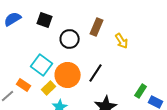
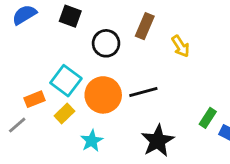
black line: (96, 73) -> (143, 92), turned 42
orange rectangle: (24, 85) -> (34, 99), moved, turned -56
yellow rectangle: (49, 88) -> (64, 114), moved

